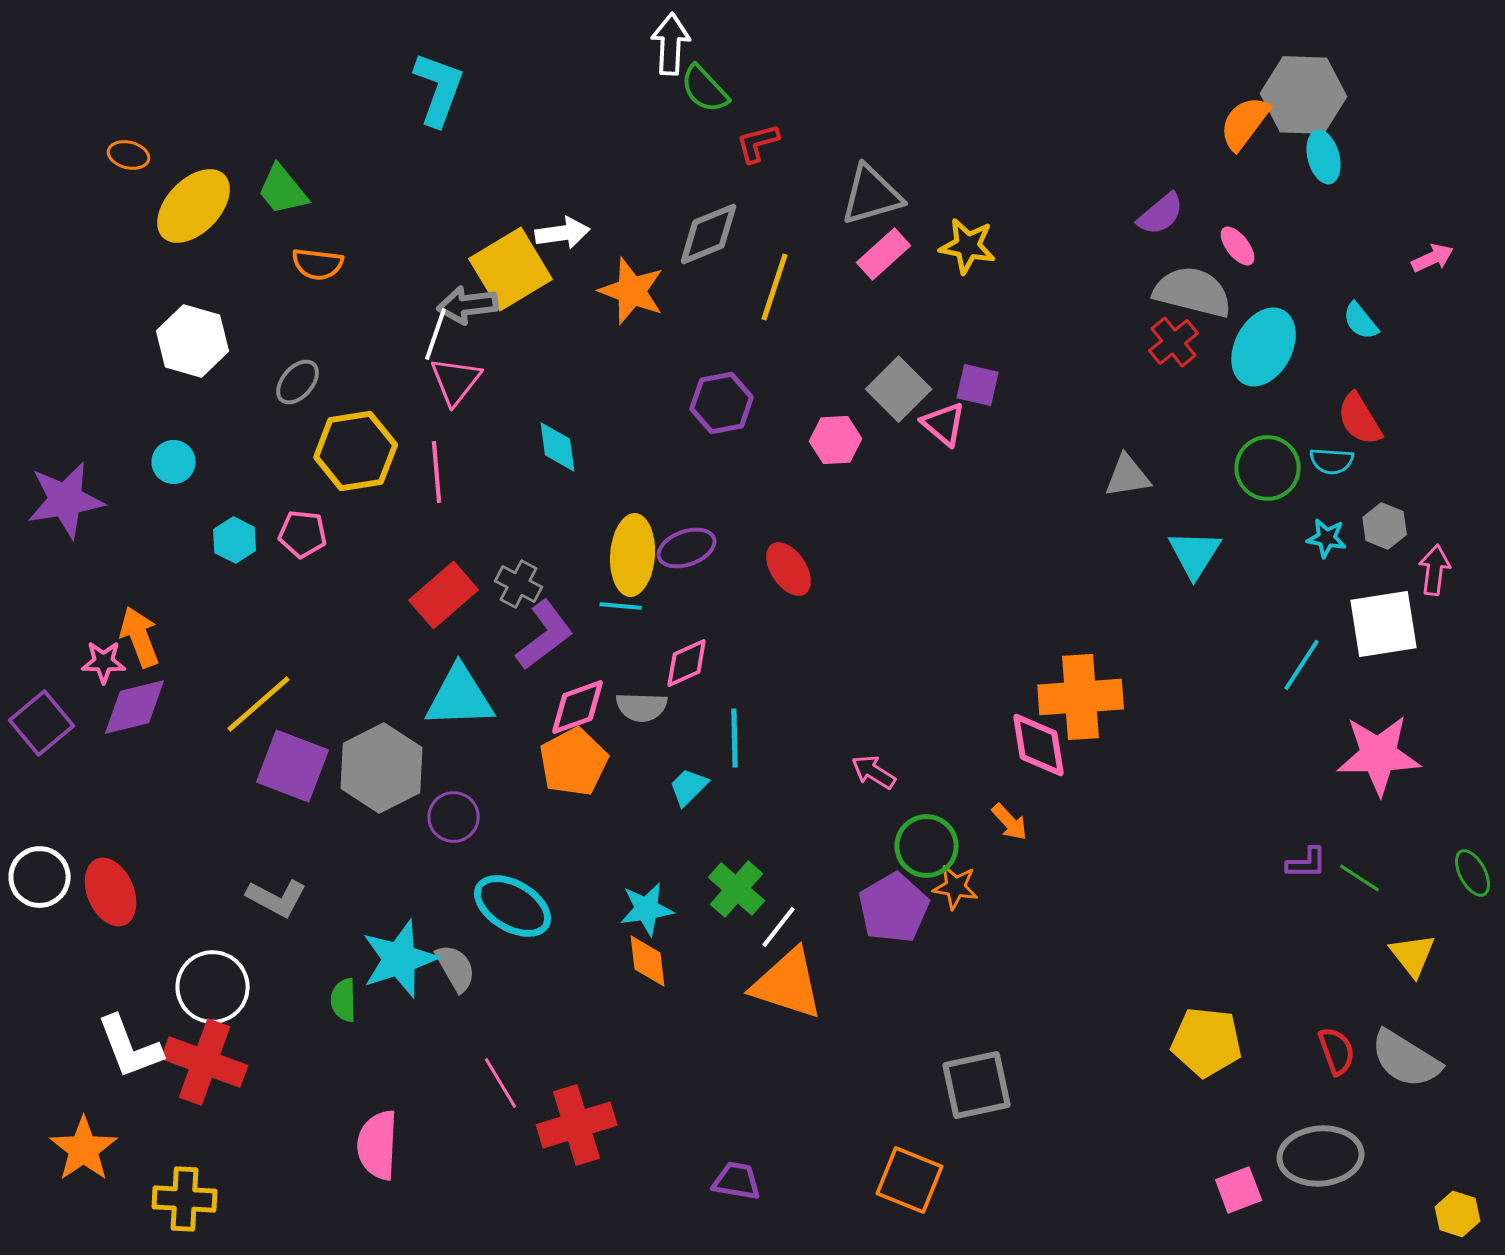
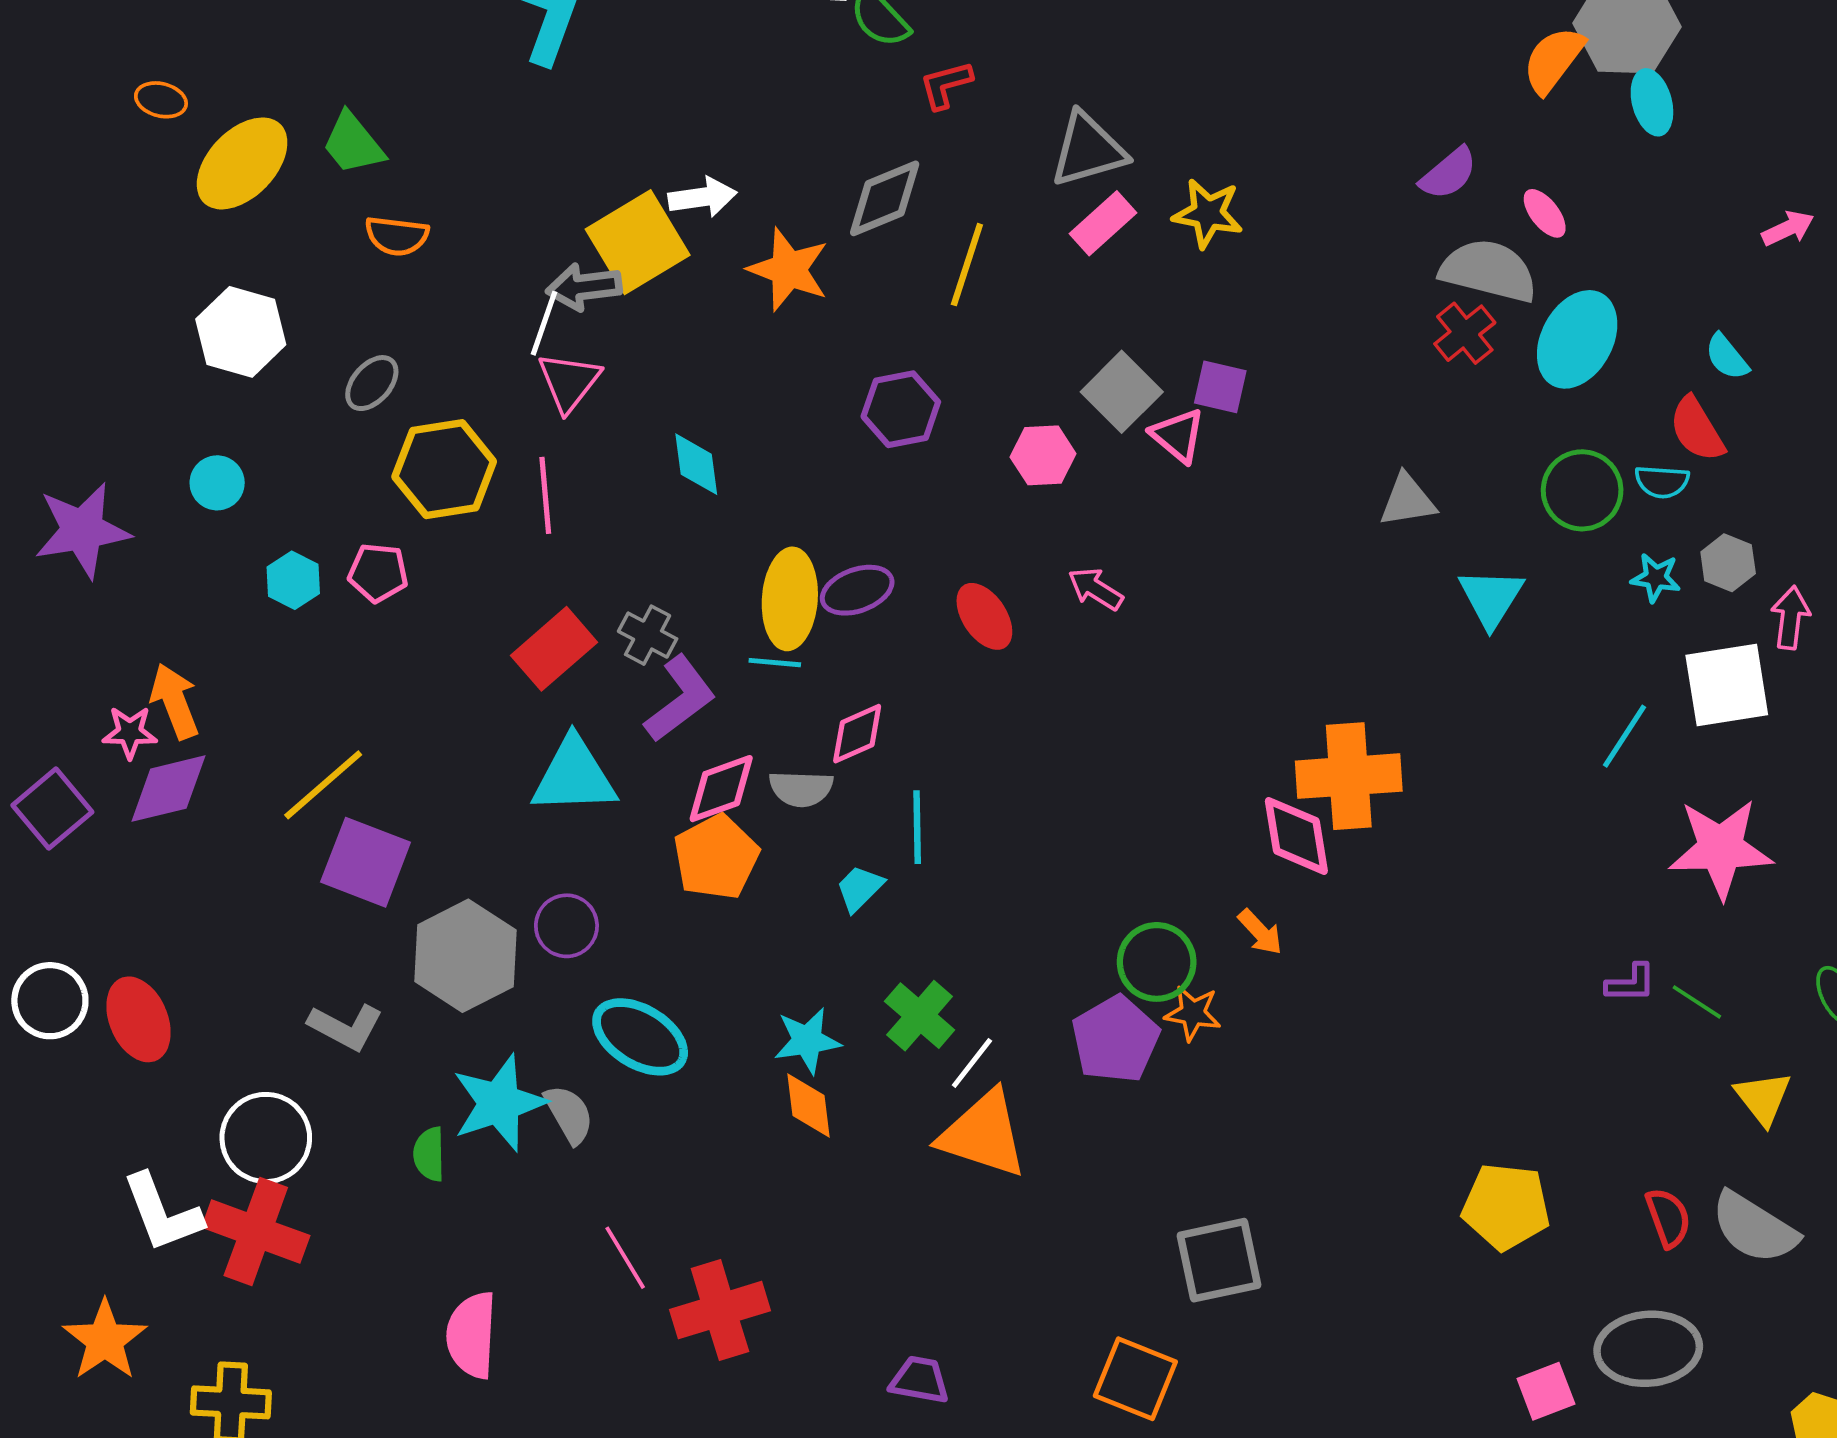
cyan semicircle: (1361, 321) -> (1727, 357), moved
gray hexagon: (382, 768) -> (465, 956), moved
pink arrow: (874, 772) -> (1095, 589), moved

